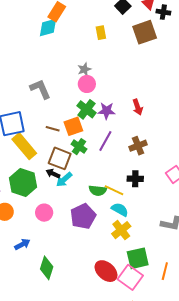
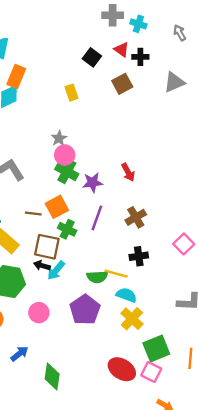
brown square: (145, 32) -> (122, 84), size x0.7
green cross: (86, 109) -> (67, 172), moved
pink square: (130, 277) -> (151, 372), size x0.7

